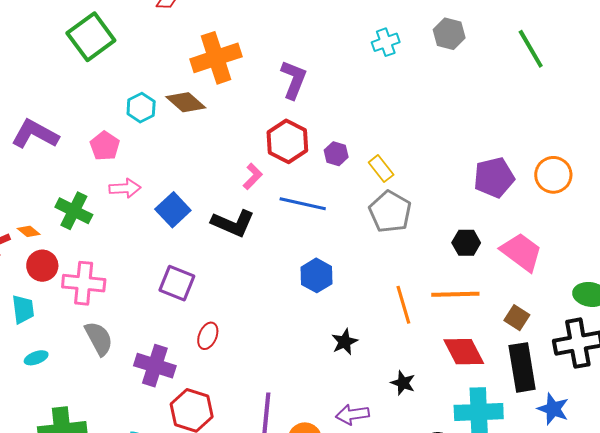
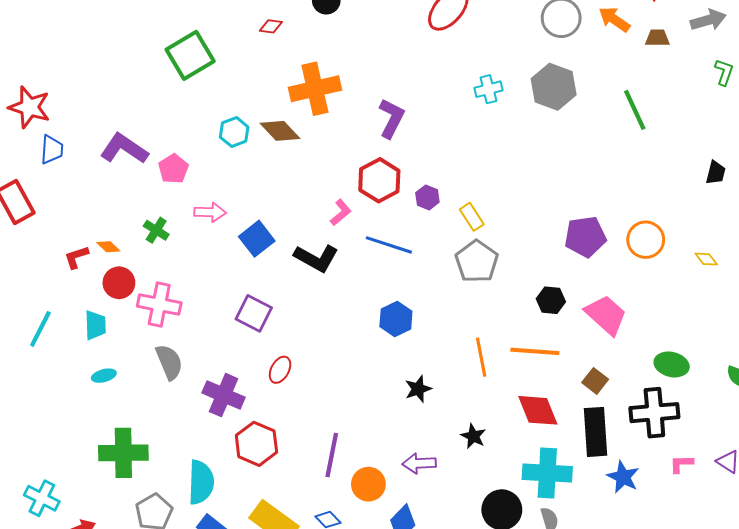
gray hexagon: (449, 34) -> (554, 87), size x1.4
pink pentagon: (105, 146) -> (173, 169), moved
green cross: (74, 211) -> (156, 230), size x0.7

